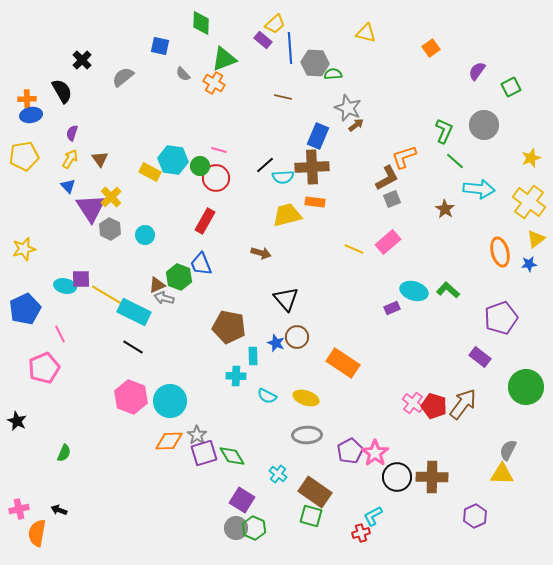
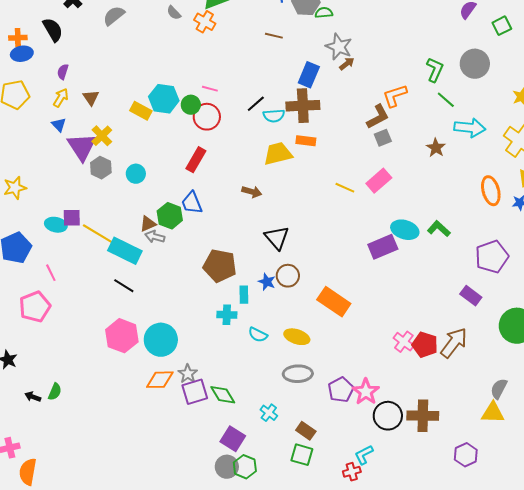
purple rectangle: (392, 308) -> (383, 247), size x1.8
brown rectangle: (315, 492) -> (306, 431), size x0.6
black arrow: (59, 510) -> (33, 397), moved

